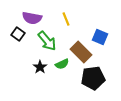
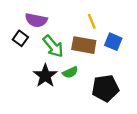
yellow line: (66, 19) -> (92, 21), moved
brown rectangle: (81, 52) -> (84, 45), moved, turned -35
black star: (40, 67) -> (45, 76), size x1.5

